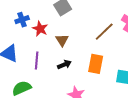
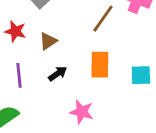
brown triangle: (62, 40) -> (48, 41), turned 40

